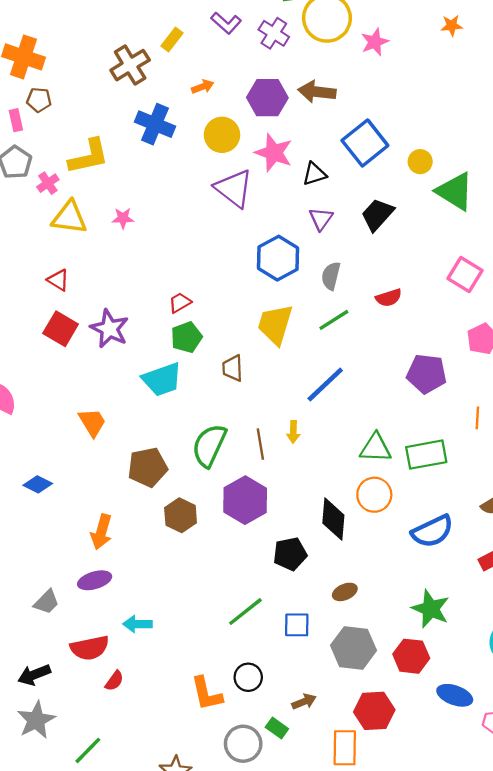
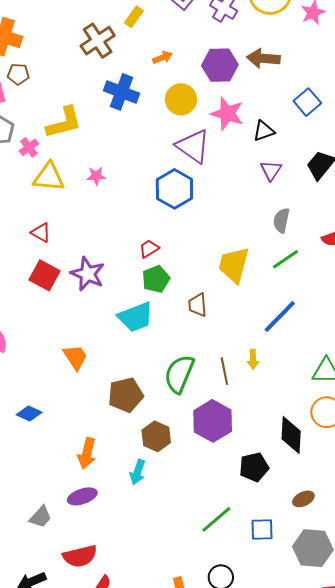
blue square: (365, 143) -> (307, 102), size x0.7
blue hexagon: (278, 258) -> (174, 189), moved
cyan arrow: (137, 624) -> (138, 472), moved, turned -70

